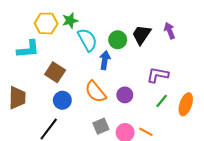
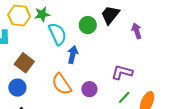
black trapezoid: (142, 35) -> (110, 15), moved
green circle: (118, 40) -> (88, 25), moved
blue circle: (62, 100) -> (17, 88), moved

